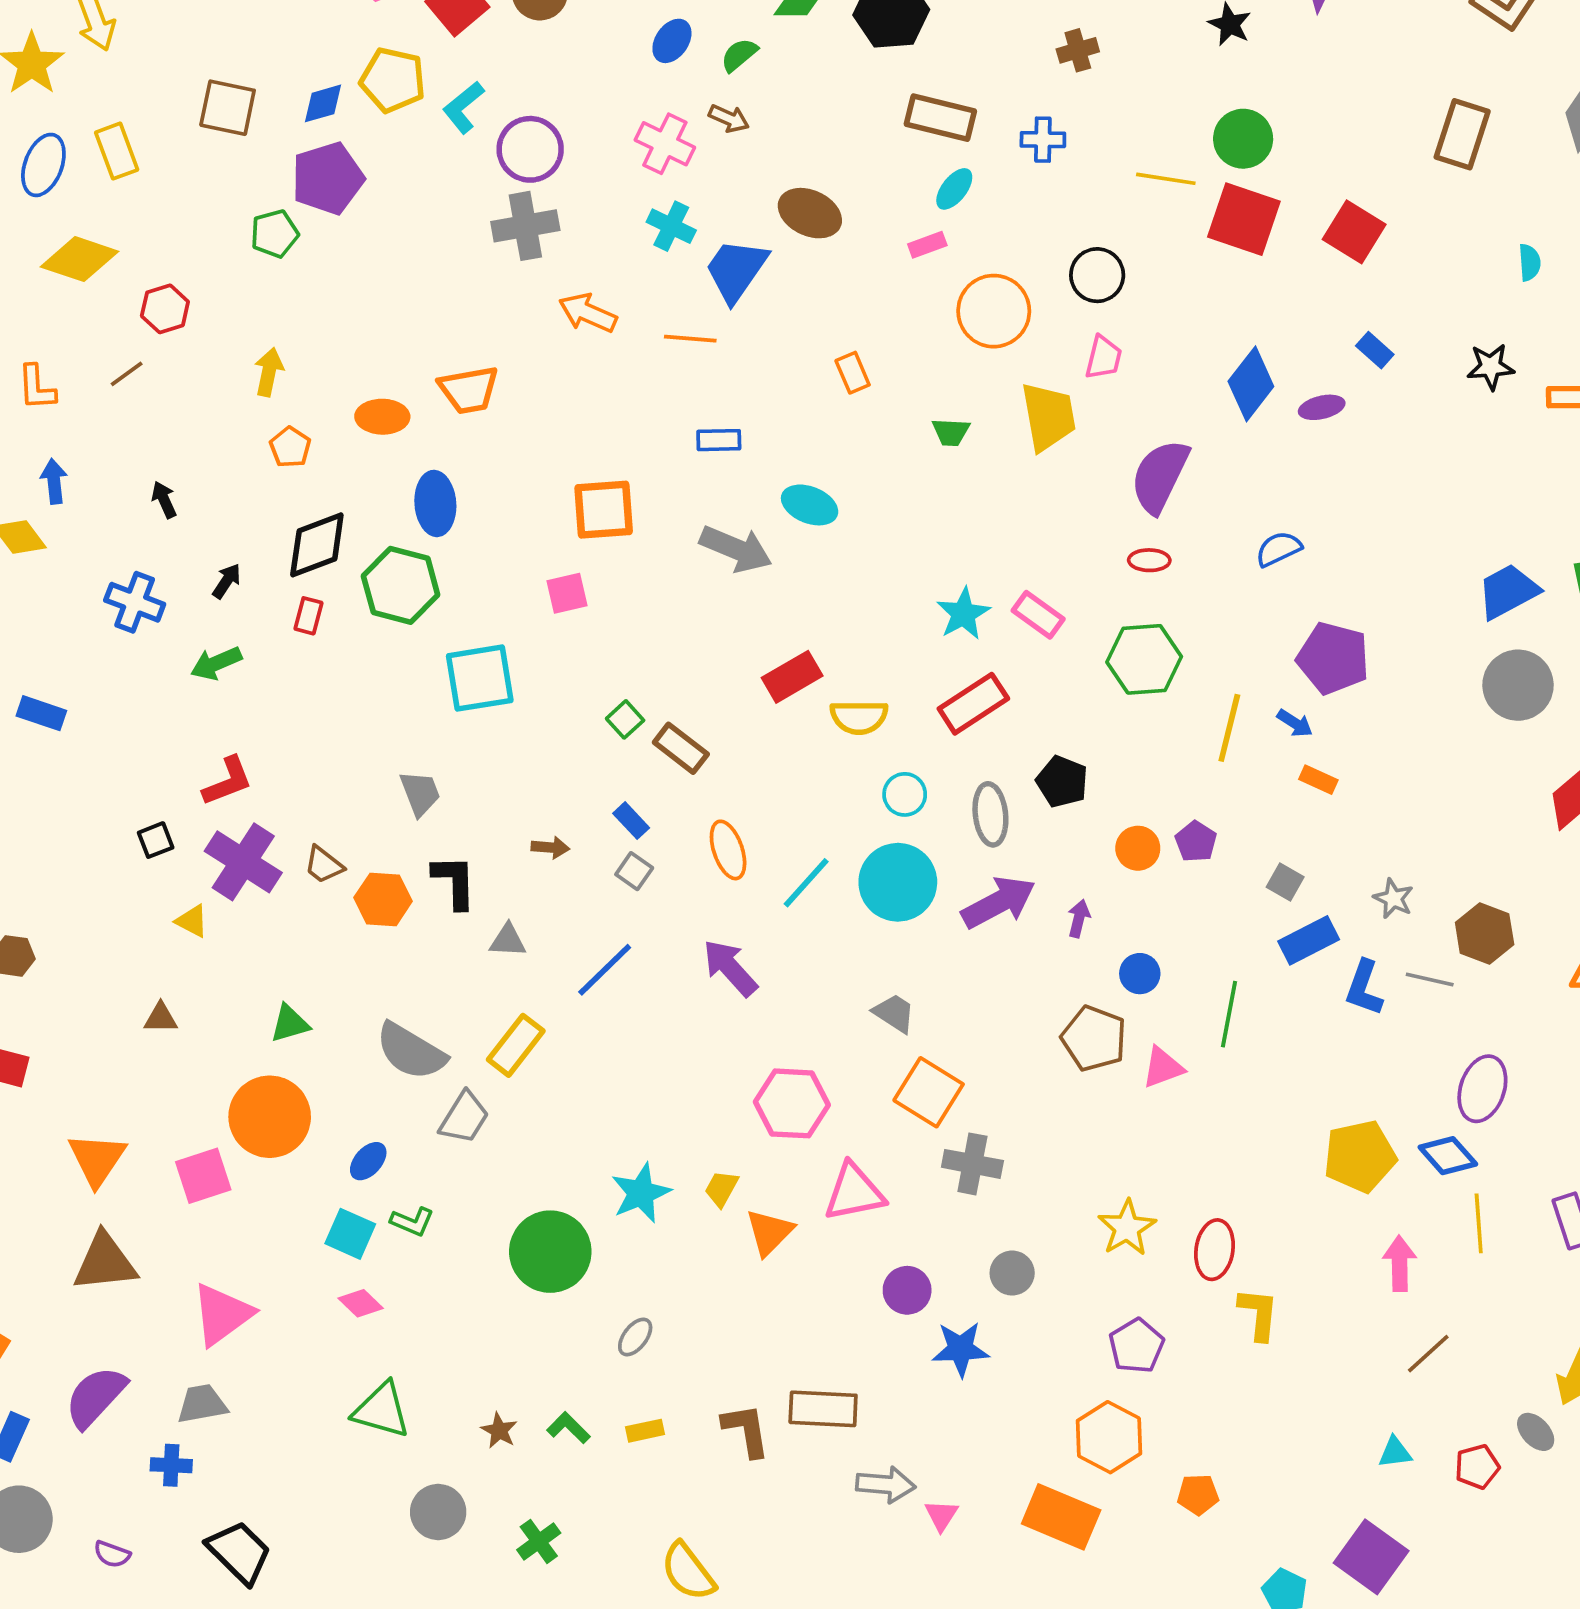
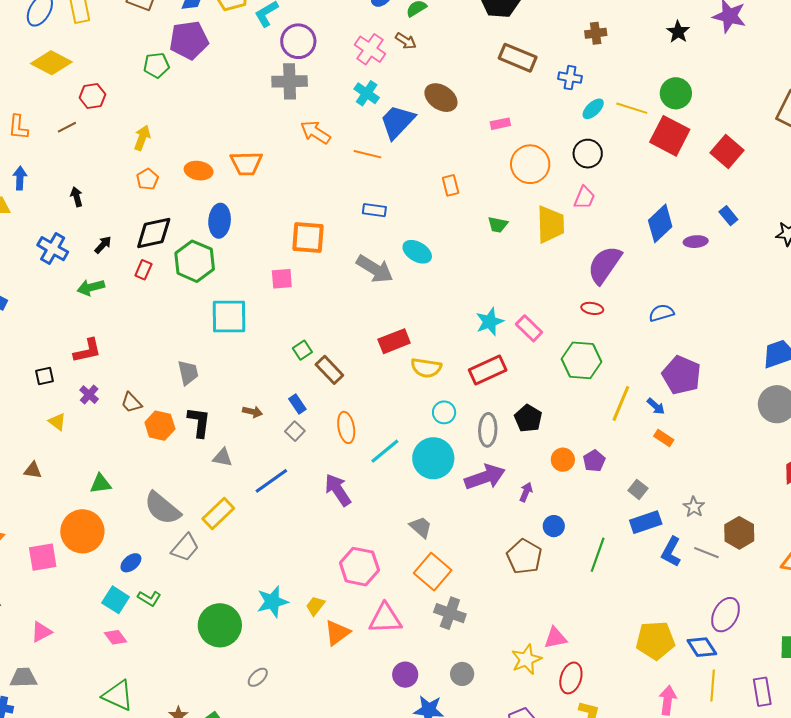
cyan ellipse: (954, 189) -> (593, 109), moved
purple cross: (243, 862) -> (89, 395), size x0.5
pink triangle: (1163, 1067) -> (555, 638), moved
pink triangle: (222, 1314) -> (41, 632), size x0.6

